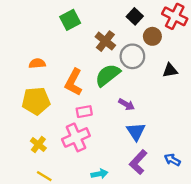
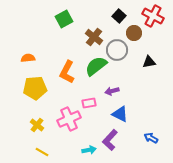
orange semicircle: (37, 63) -> (28, 58), moved
purple arrow: (127, 105) -> (112, 91), turned 136
pink rectangle: (84, 112) -> (89, 103), moved
blue triangle: (136, 132) -> (120, 114), turned -30
purple L-shape: (138, 162) -> (110, 140), moved

